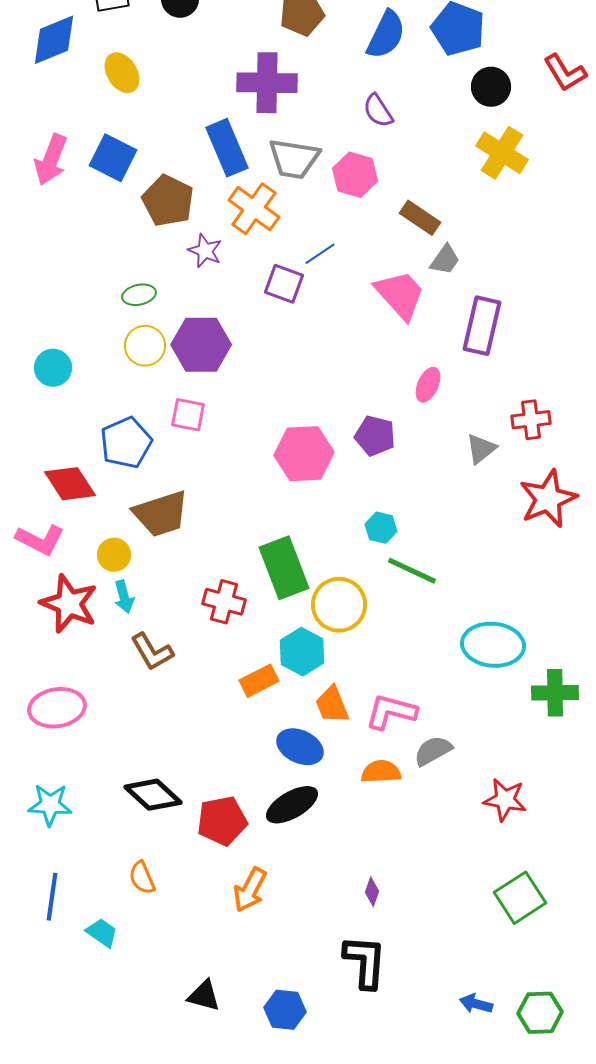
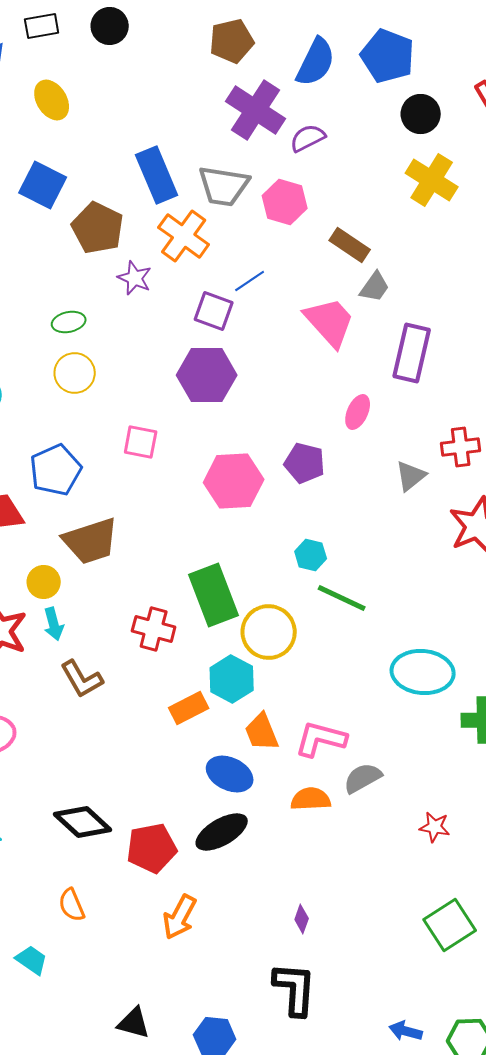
purple cross: (267, 83) -> (256, 110), moved, turned 32
purple semicircle: (378, 111) -> (308, 138), turned 96
purple hexagon: (201, 345) -> (207, 375), moved
pink square: (188, 415) -> (141, 442), moved
red star: (505, 800) -> (435, 827), size x0.7

